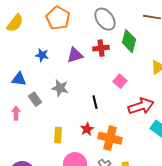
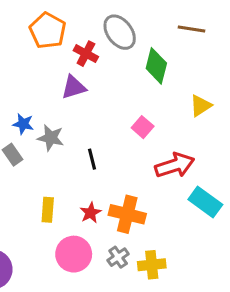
red cross: (101, 48) -> (86, 54), moved, turned 35
blue star: (42, 55) -> (23, 124), moved
black line: (95, 102) -> (92, 159), moved
red star: (87, 129) -> (91, 213), moved

